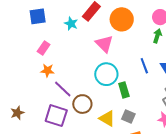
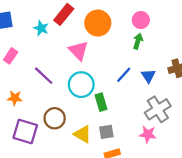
blue line: (144, 66) -> (124, 75), turned 63
orange star: (47, 71) -> (15, 98), moved
purple line: (63, 89) -> (44, 76), moved
gray square: (128, 116) -> (106, 132), turned -32

